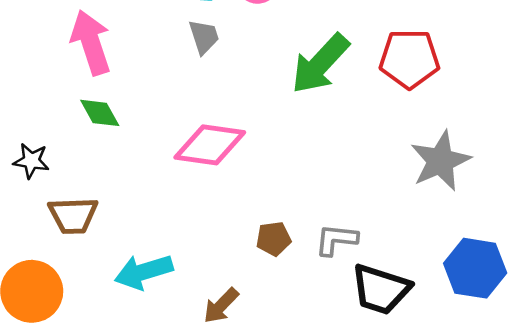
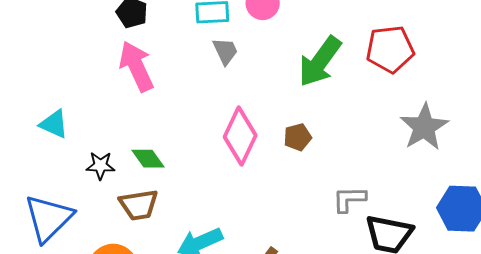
green diamond: (100, 113) -> (148, 159), moved
pink diamond: (210, 145) -> (240, 136), turned -66
brown pentagon: (274, 239) -> (298, 137), moved

